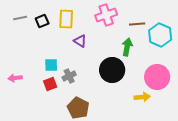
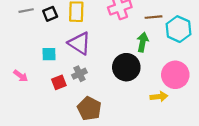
purple triangle: (80, 41) -> (79, 43), moved, size x1.6
cyan square: (51, 65) -> (49, 54), moved
pink arrow: (15, 78) -> (21, 76), turned -136

